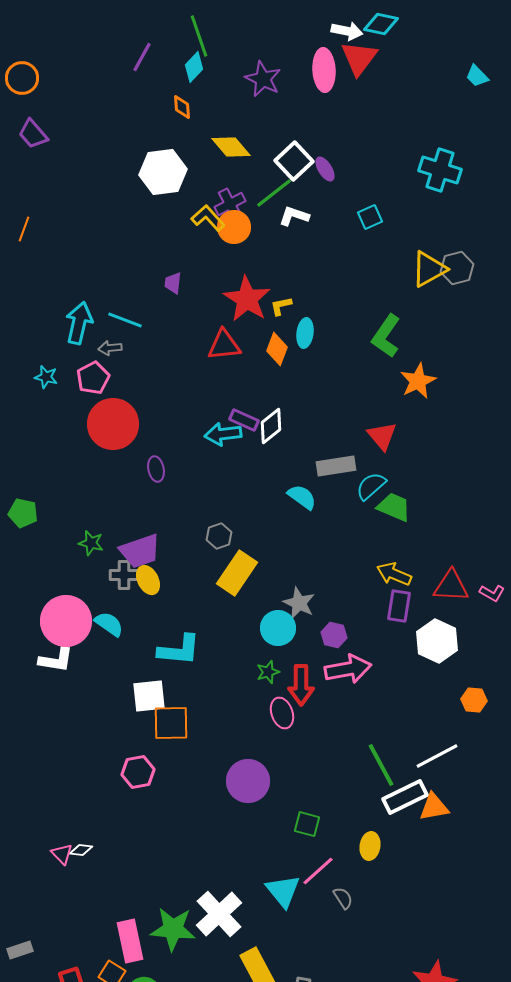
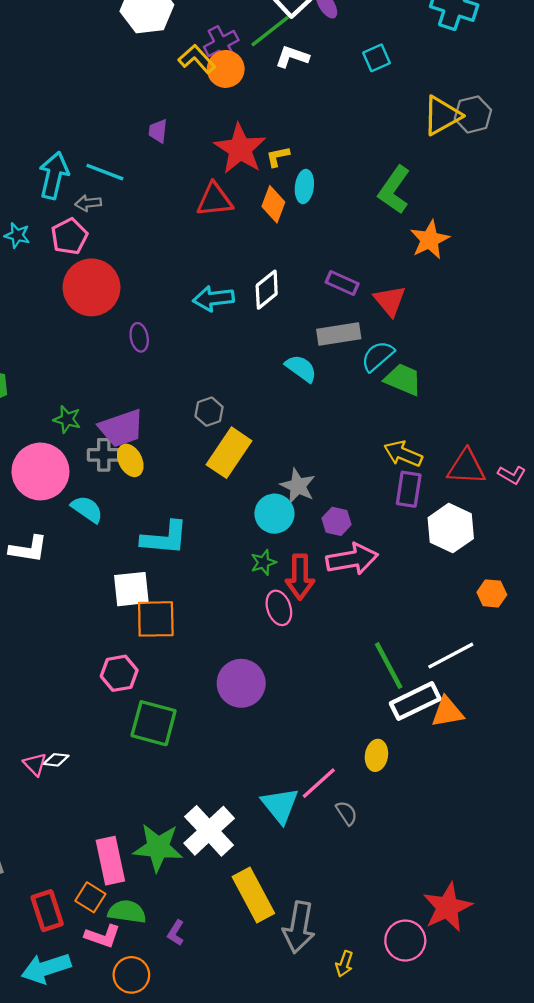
purple rectangle: (244, 420) -> (342, 283), moved
pink circle: (66, 621) -> (40, 471), moved
green square: (307, 824) -> (154, 723), moved, size x1.6

